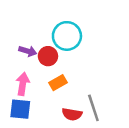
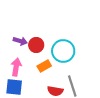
cyan circle: (67, 36) -> (63, 51), moved

